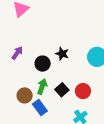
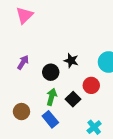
red circle: (83, 91) -> (91, 85), moved
brown circle: (25, 95) -> (21, 112), moved

